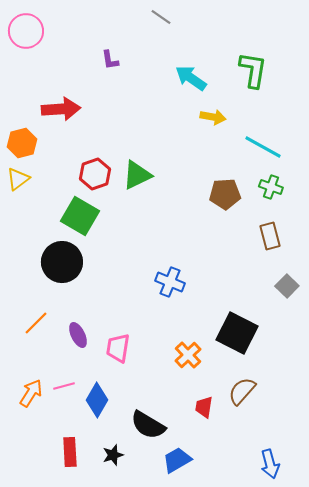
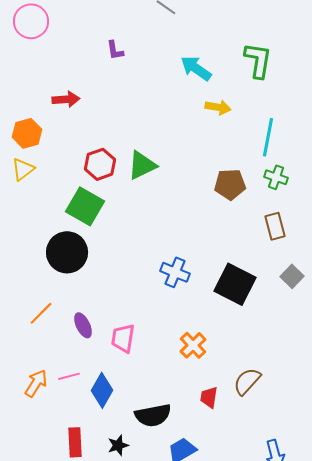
red arrow: (61, 109) -> (66, 99), size x0.7
cyan line: (263, 147) -> (268, 137), turned 72
black square: (237, 333) -> (235, 284), moved
black semicircle: (148, 425) -> (153, 415), turned -42

